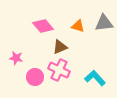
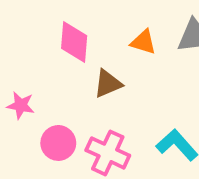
pink diamond: (43, 26) -> (74, 42), turned 45
pink cross: (59, 70) -> (108, 153), moved

